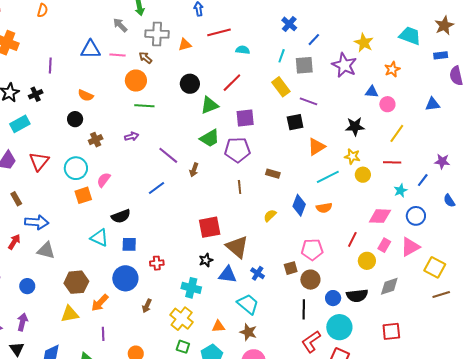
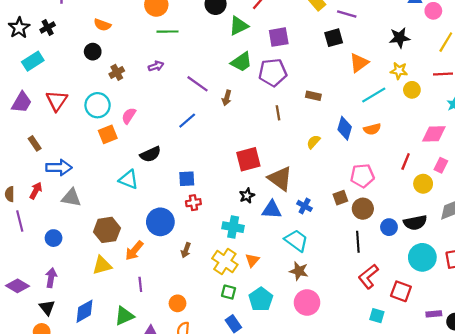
blue square: (129, 244) -> (187, 179), moved
orange triangle: (218, 326) -> (252, 260), moved, turned -40
cyan circle: (339, 327) -> (422, 257), moved

